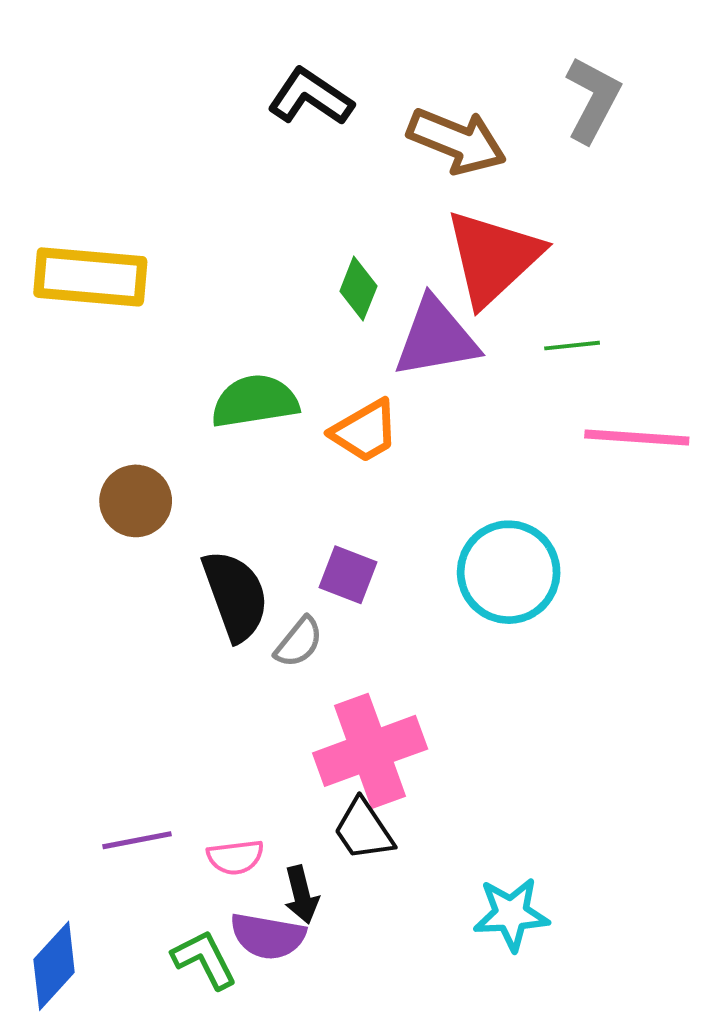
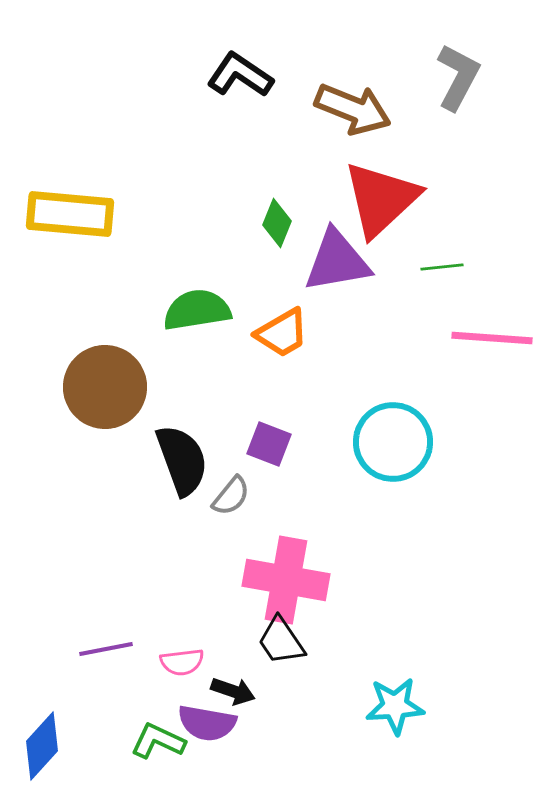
brown circle: (136, 501) -> (105, 387), size x1.5
pink cross: (370, 751) -> (286, 580), turned 30
black arrow: (301, 895) -> (233, 691), turned -57
green L-shape: (204, 959) -> (158, 741), turned -38

